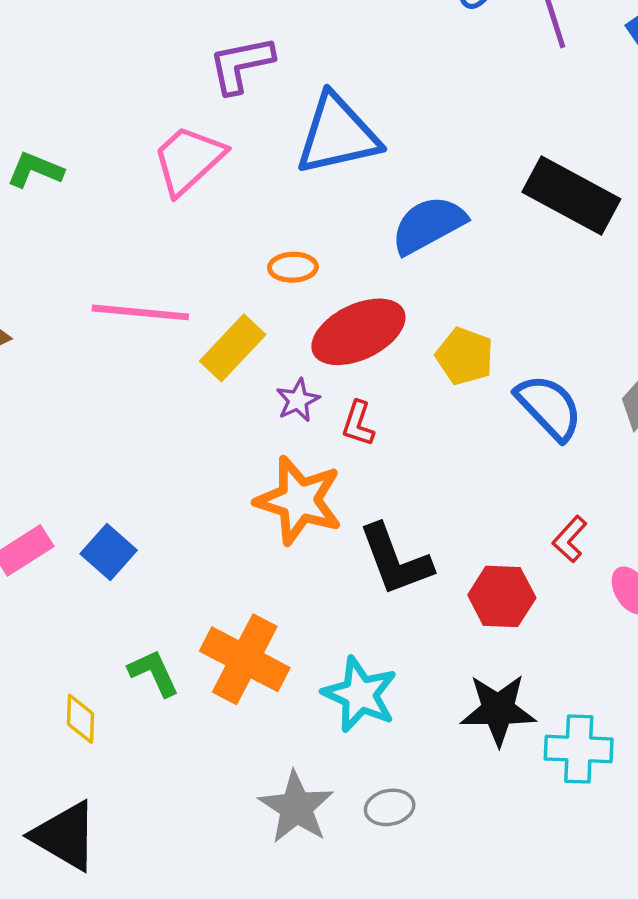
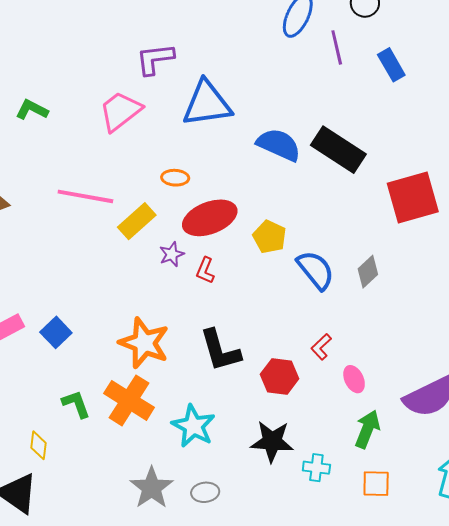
blue semicircle: (428, 225) -> (279, 145), moved, turned 48
orange star: (299, 500) -> (144, 343), moved
yellow diamond: (80, 719) -> (39, 445), moved
cyan cross: (579, 749) -> (316, 468), size x0.7

